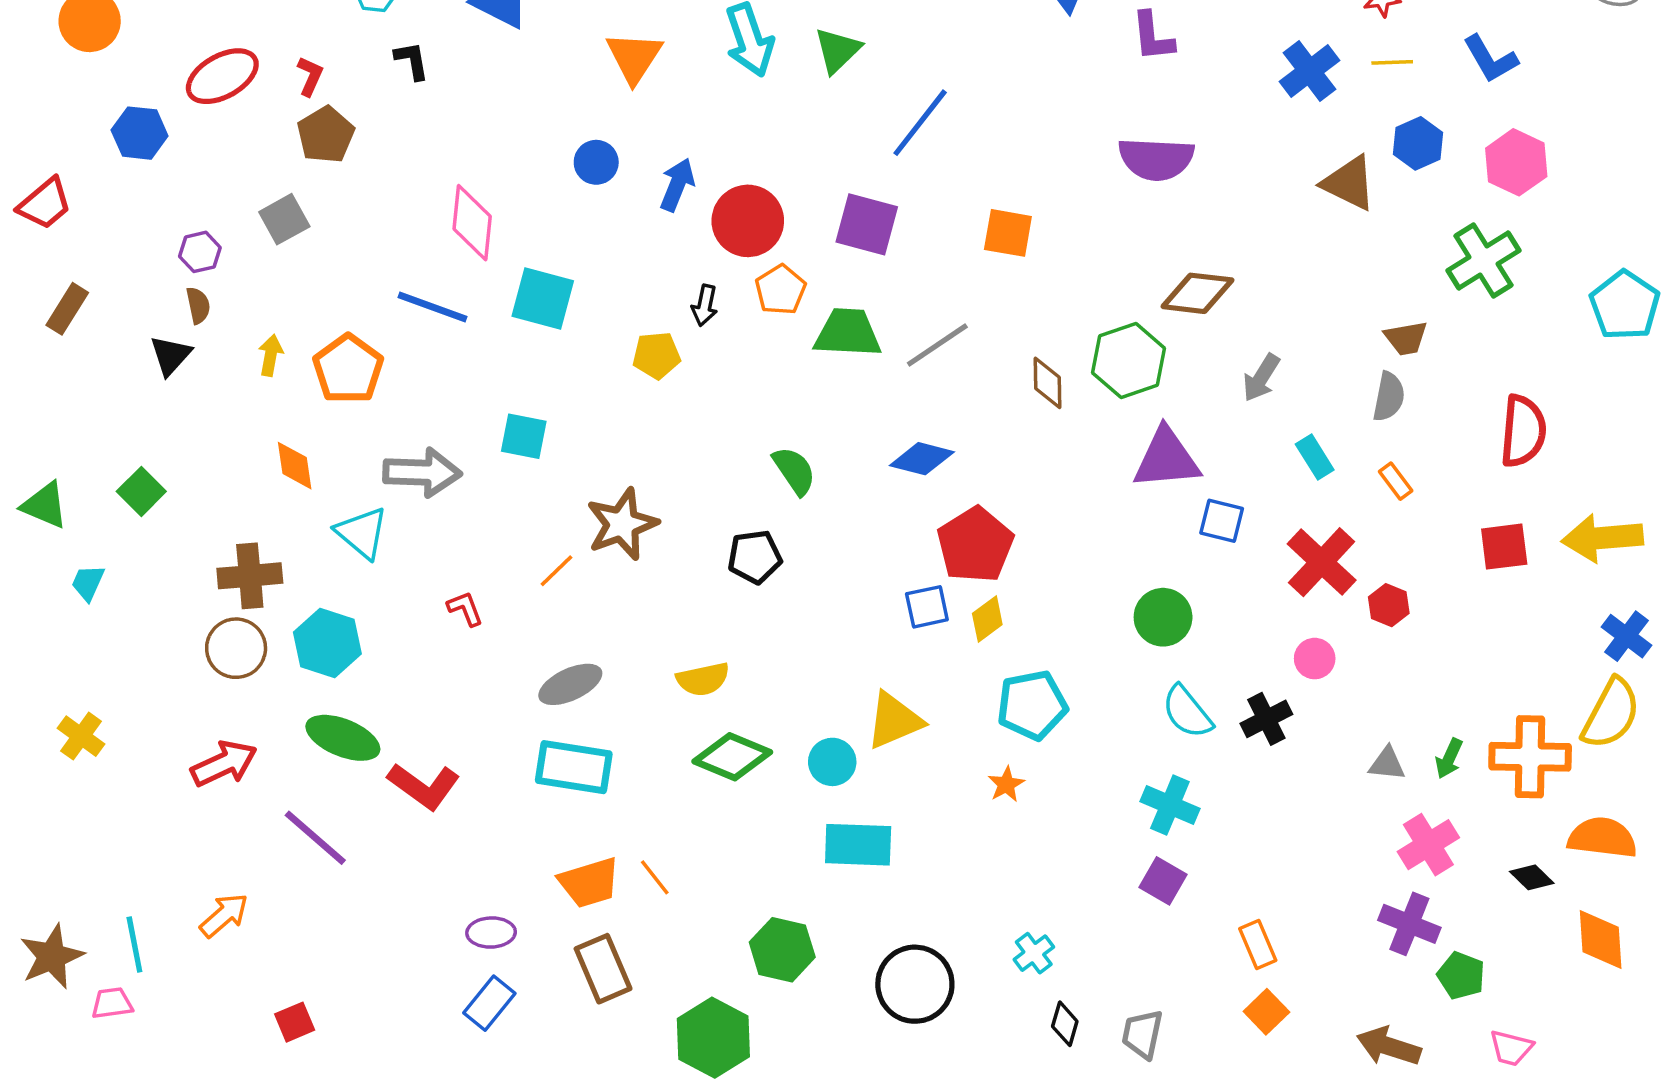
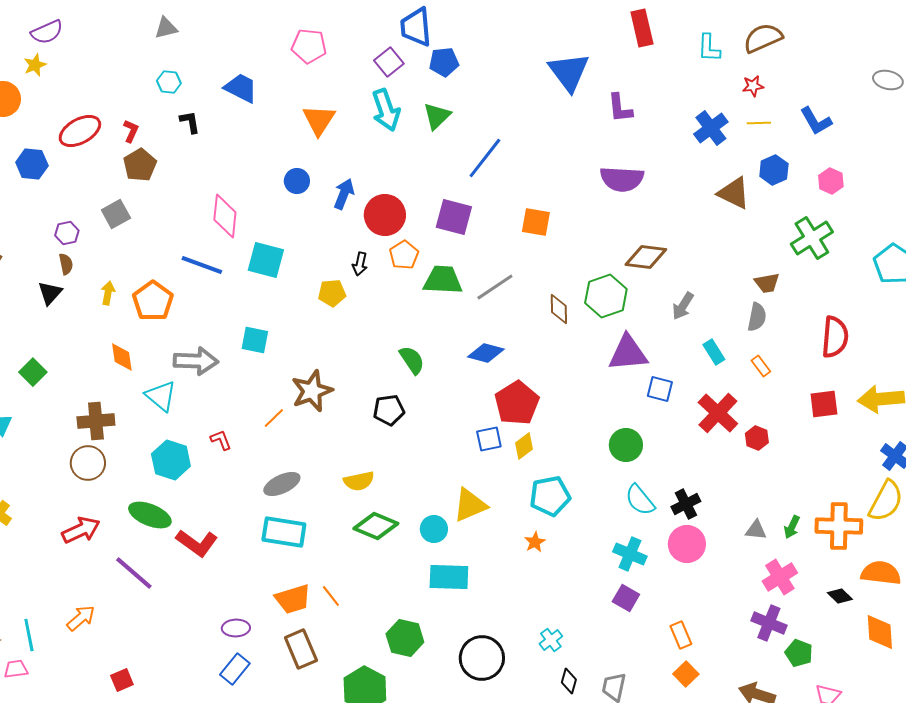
pink hexagon: (1516, 162) -> (831, 181), size x0.7
cyan hexagon: (327, 643) -> (171, 460), moved
pink circle: (1315, 659) -> (687, 544), moved, size x1.6

